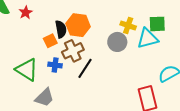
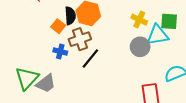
orange square: (50, 41) -> (58, 26), turned -32
gray circle: (117, 42) -> (140, 47), moved
green triangle: (27, 70) -> (27, 78), moved, turned 35

